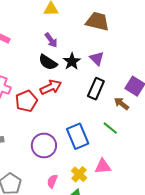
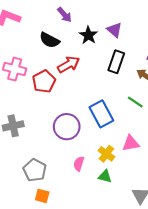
black semicircle: (48, 62) -> (49, 40), moved

